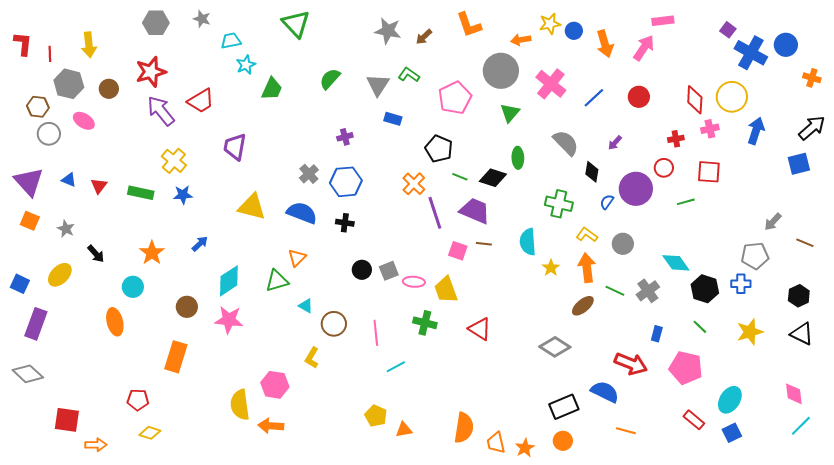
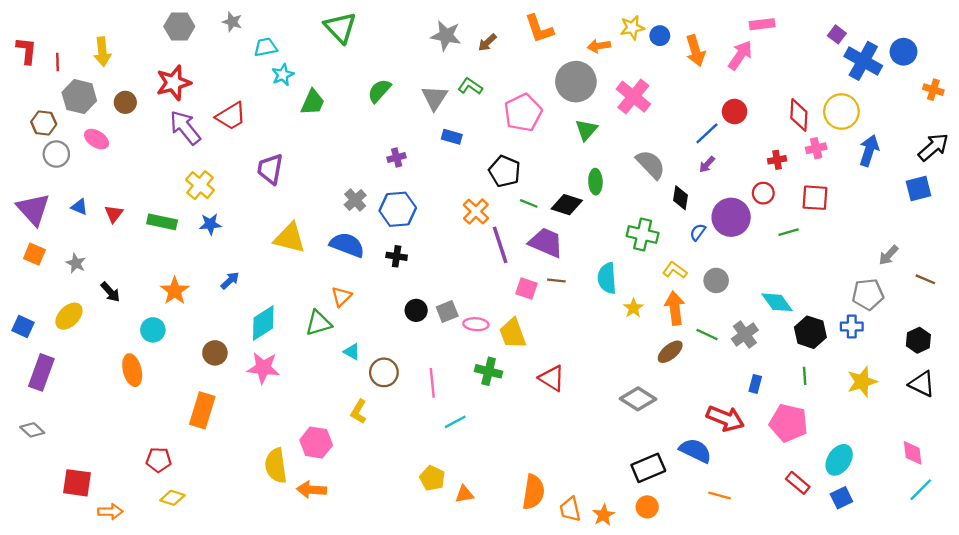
blue line: (594, 98) -> (707, 133), moved
green line: (700, 327) -> (805, 376), turned 42
gray diamond: (28, 374) -> (32, 430), size x0.7

